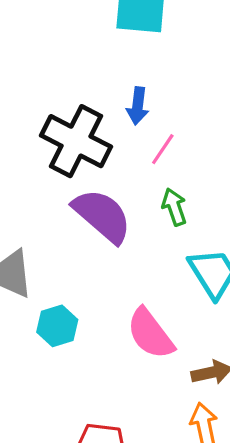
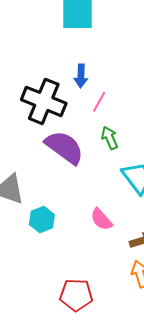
pink semicircle: (150, 334) -> (101, 219), size x0.7

